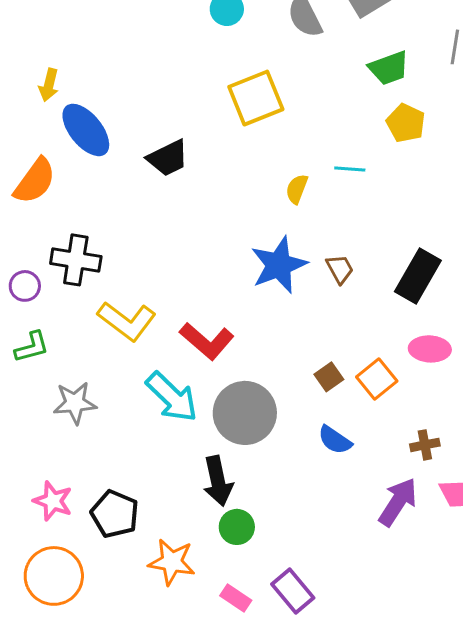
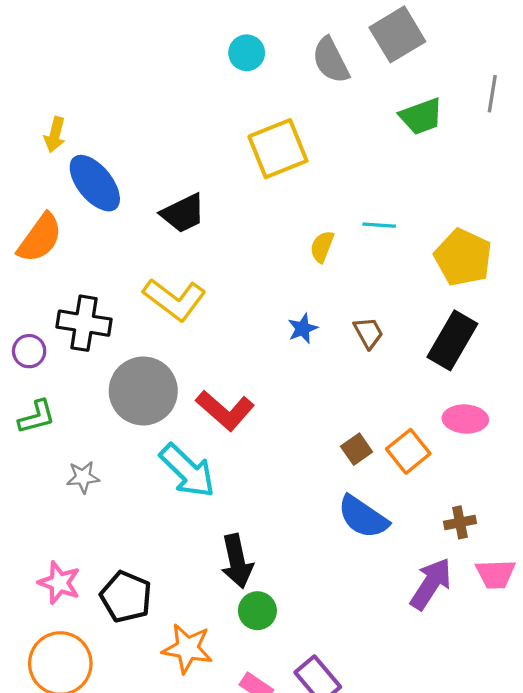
yellow pentagon: (406, 123) -> (463, 257), moved, size x1.4
blue star: (279, 265) -> (303, 329), size x0.5
yellow L-shape: (127, 321) -> (174, 299), moved
gray star: (75, 403) -> (83, 477), size x0.7
gray circle: (245, 413) -> (143, 391), moved
blue semicircle: (335, 440) -> (363, 517), size x1.4

